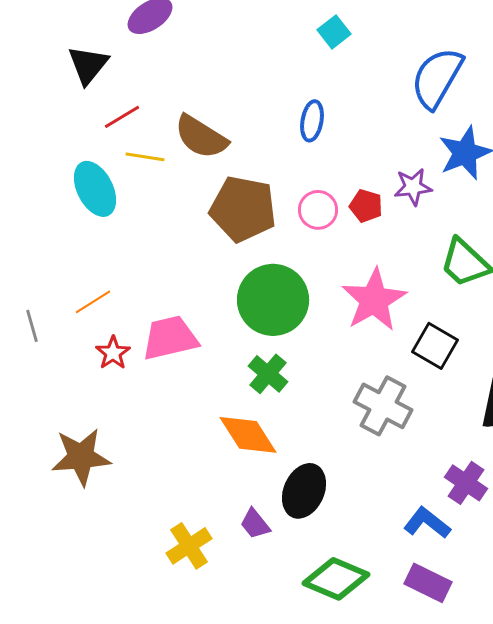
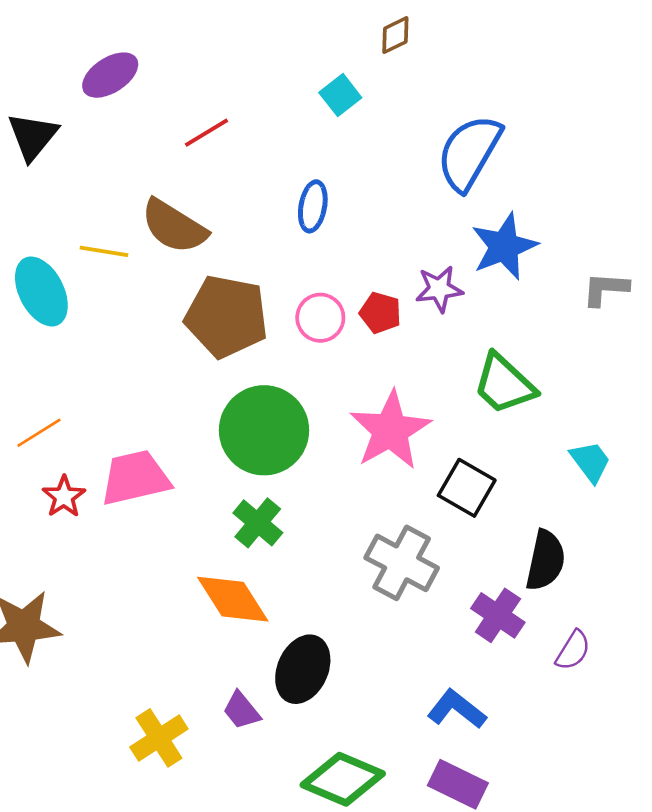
red line: (122, 117) -> (206, 133), moved
purple cross: (466, 483) -> (498, 615), moved

